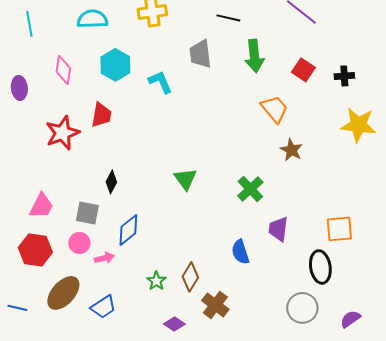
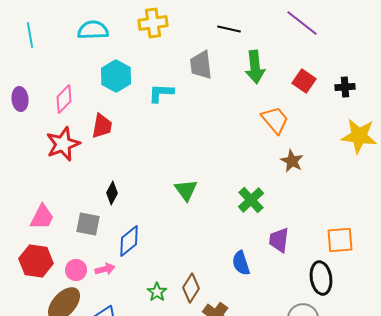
pink diamond: (63, 70) -> (64, 99), moved, turned 36
cyan L-shape: (160, 82) -> (161, 93), turned -64
pink circle: (79, 243) -> (76, 270), moved

